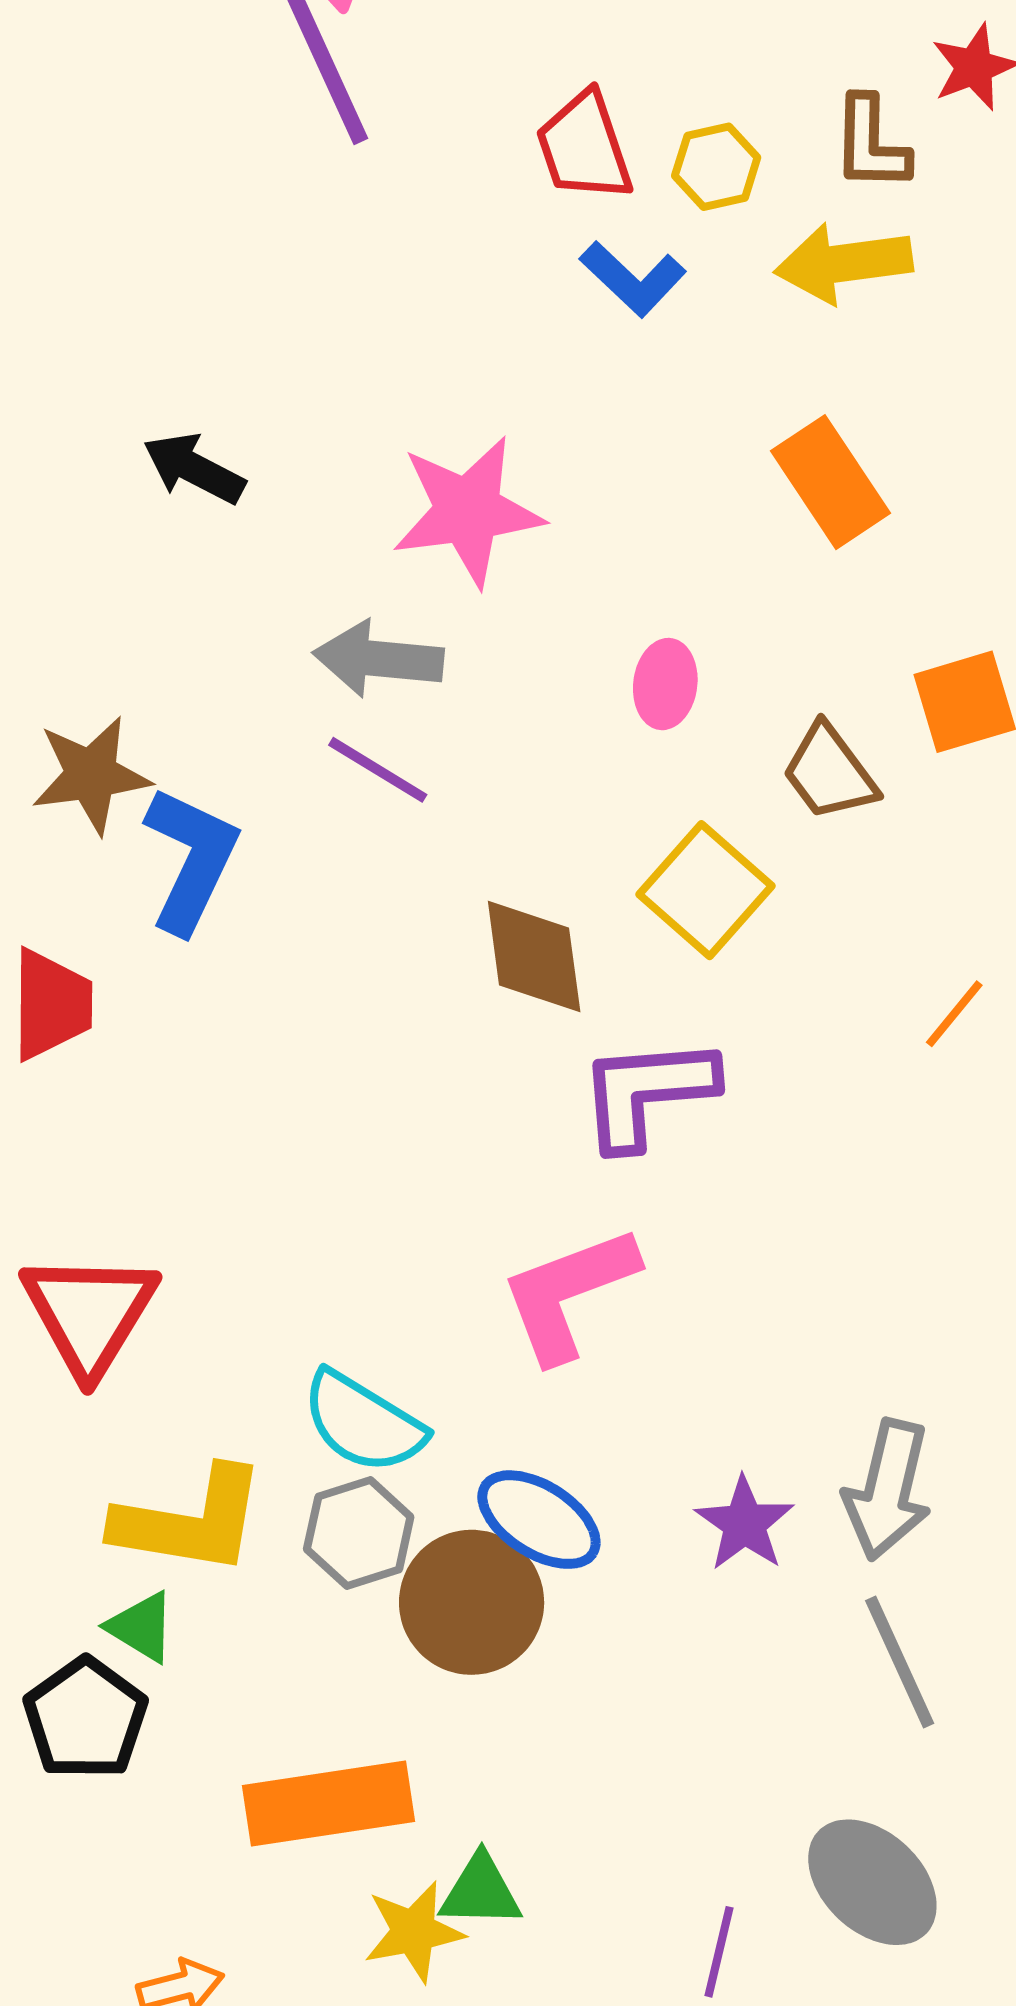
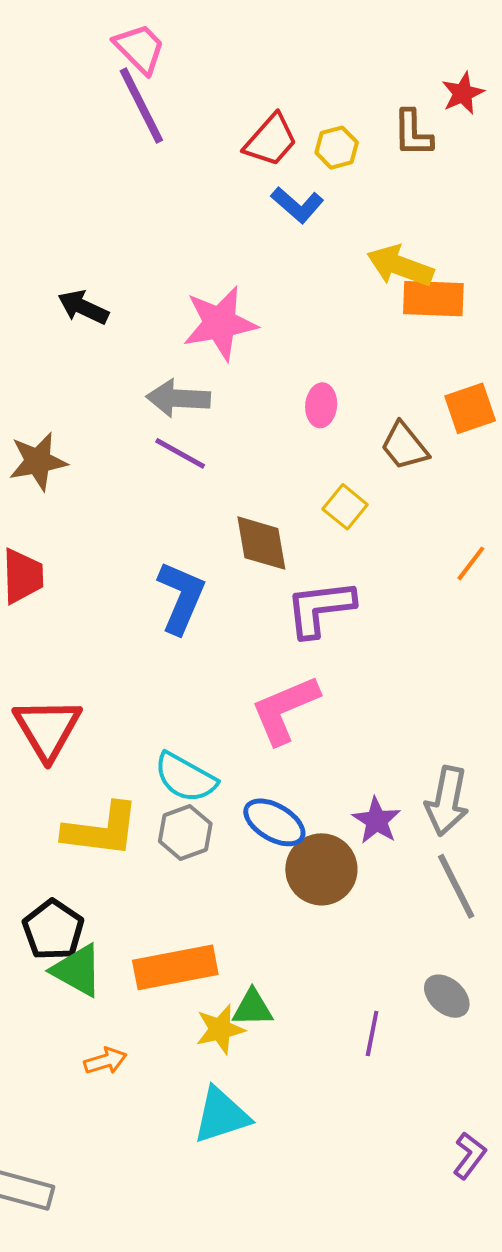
red trapezoid: (584, 147) -> (271, 140), turned -118
yellow arrow: (844, 263) -> (400, 266), moved, turned 30
orange rectangle: (831, 482) -> (433, 299), moved, turned -52
blue L-shape: (191, 860) -> (181, 597), moved
yellow square: (705, 890) -> (345, 507), size x0.7
brown circle: (472, 1602) -> (321, 869), moved
green triangle: (141, 1627) -> (77, 970), moved, size x1.5
gray ellipse: (872, 1882) -> (447, 996), size x0.7

